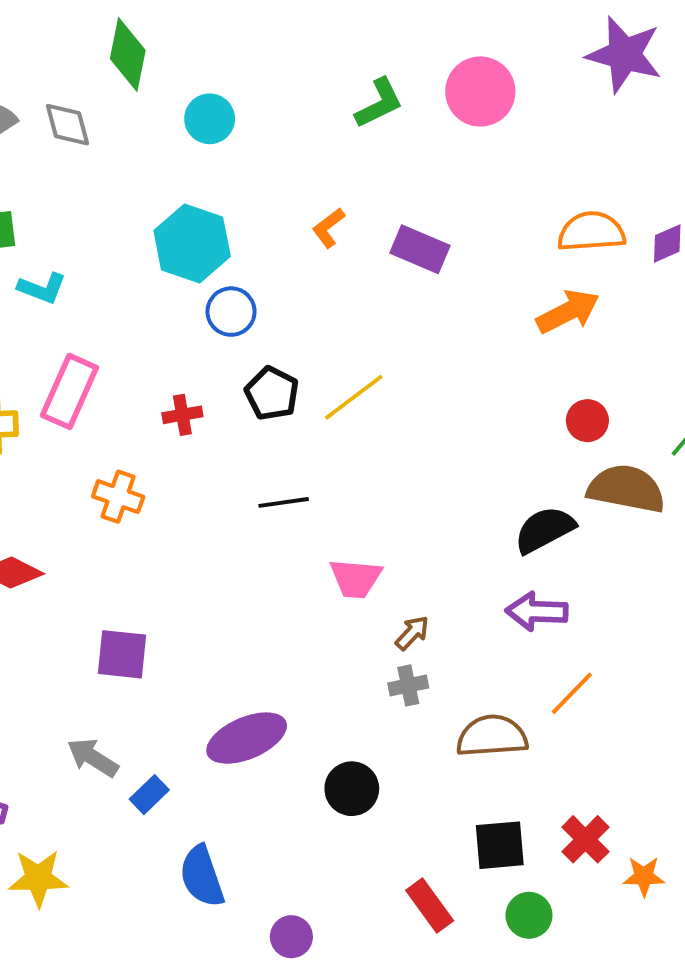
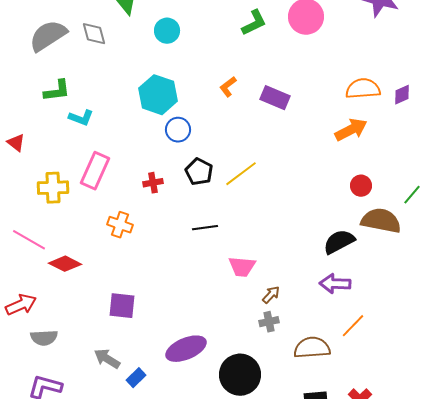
black circle: (352, 789) -> (240, 375), size x1.5

